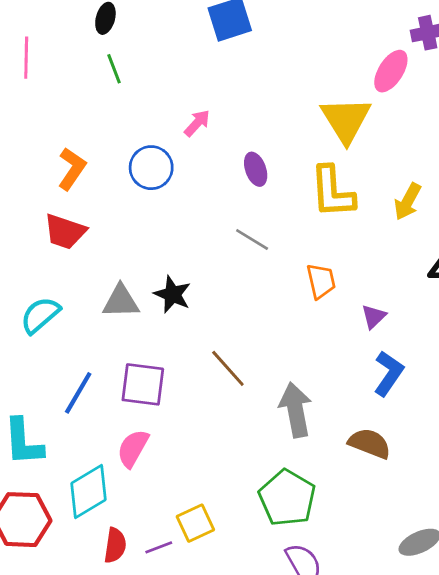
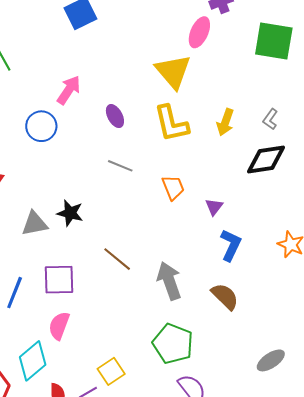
pink arrow: (197, 123) -> (69, 90), size x1.4
brown semicircle: (370, 443) -> (225, 296), turned 32

